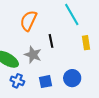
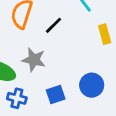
black line: (51, 41) -> (53, 25), moved, turned 64

